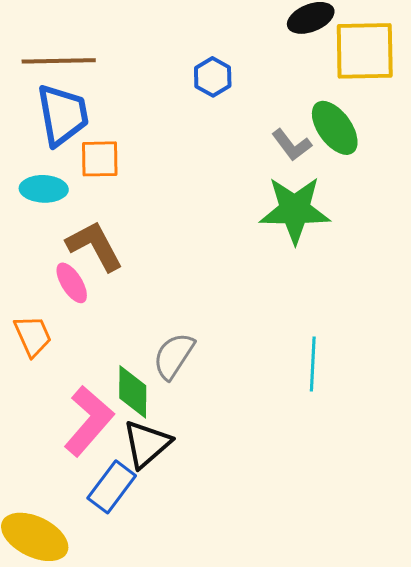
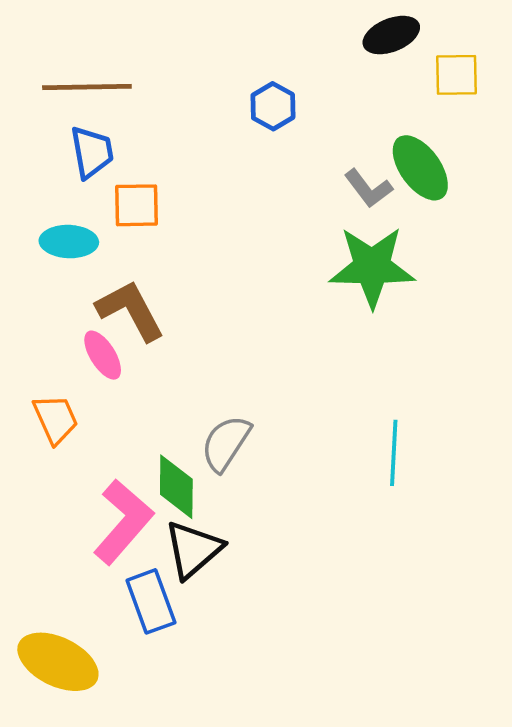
yellow square: (365, 51) -> (457, 75), size x0.6
blue trapezoid: (63, 115) -> (92, 152), size x0.7
blue rectangle: (112, 487) -> (151, 601), turned -57

